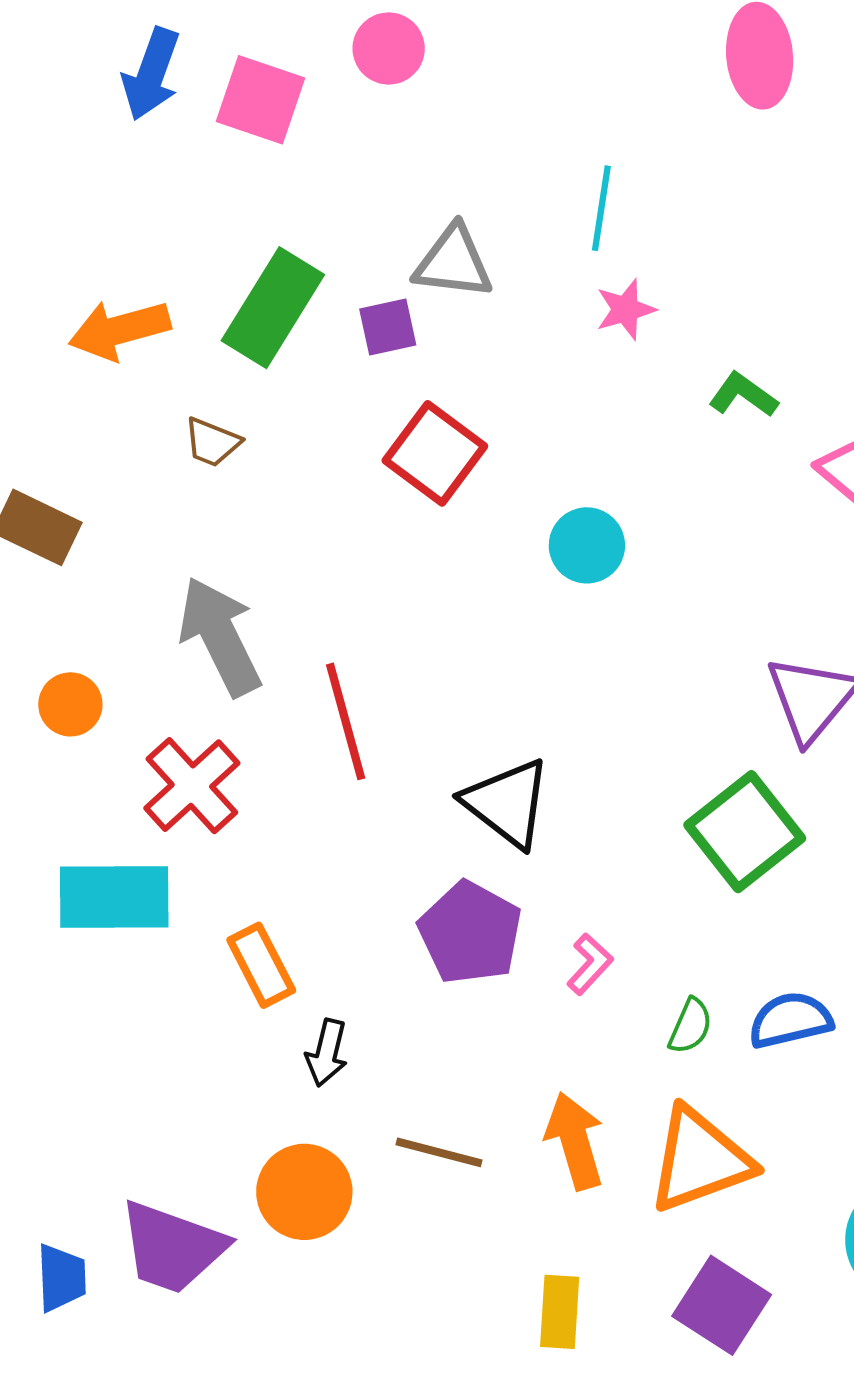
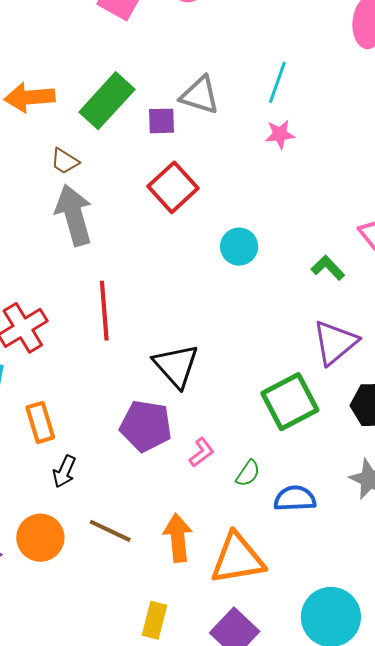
green L-shape: (743, 395) -> (328, 268), moved
gray arrow: (220, 636) -> (74, 215), moved
purple pentagon: (470, 933) -> (146, 426), turned -30
green semicircle: (690, 1026) -> (248, 473), moved

